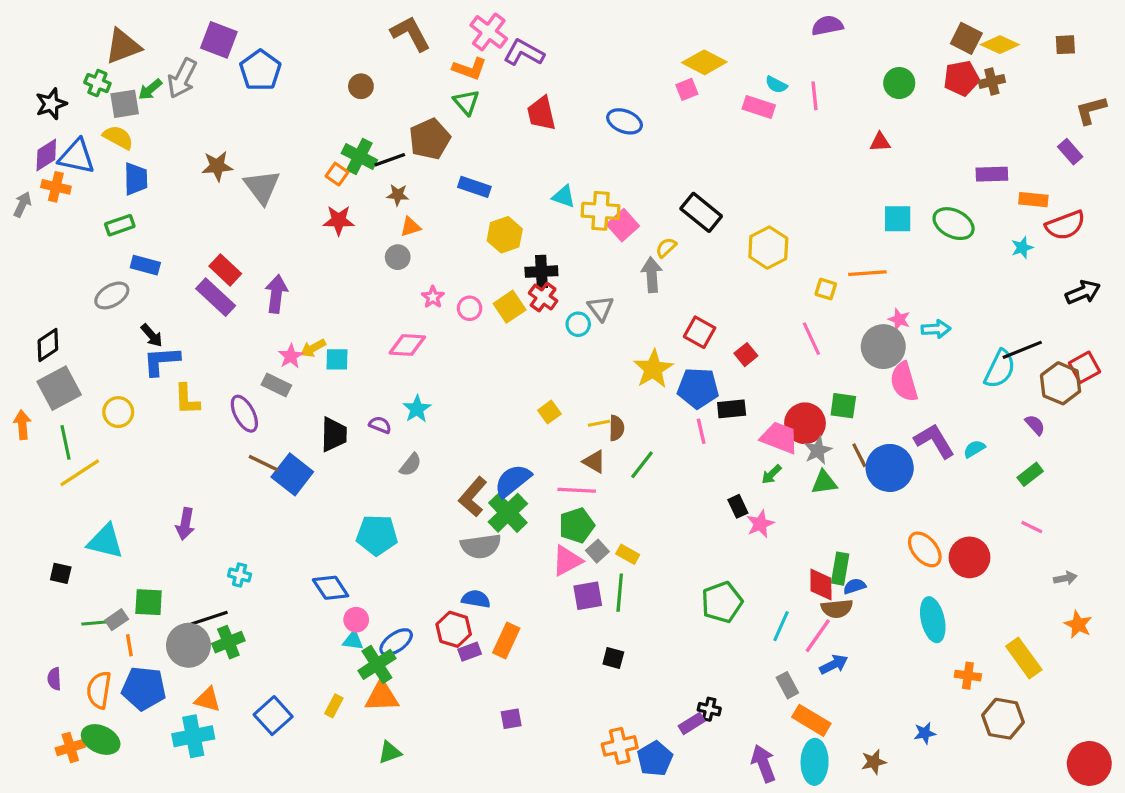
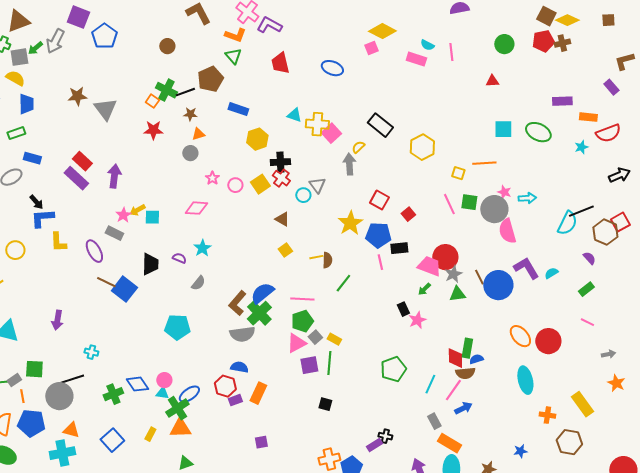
green square: (843, 406) -> (469, 202), moved
brown triangle: (594, 462) -> (282, 219), moved
blue diamond: (331, 588) -> (137, 384), moved
green cross: (228, 642) -> (113, 394), moved

